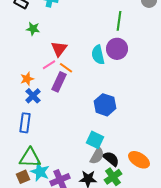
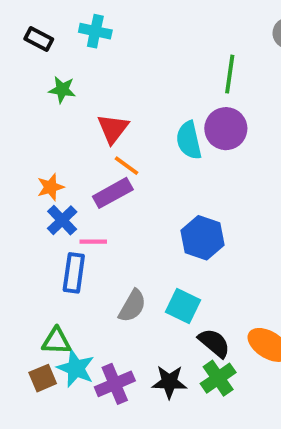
pink line: (49, 65) -> (93, 242), moved, turned 32
purple rectangle: (59, 82) -> (113, 193), turned 36
blue rectangle: (25, 123) -> (74, 273), moved
gray semicircle: (97, 156) -> (132, 306), moved
green triangle: (30, 158) -> (56, 341), size x0.7

